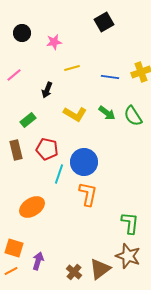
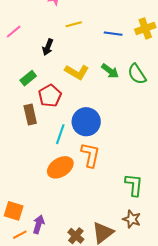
red pentagon: (47, 149) -> (50, 96), moved, turned 30
brown rectangle: (16, 150) -> (30, 114), moved
orange ellipse: (32, 207) -> (60, 167), moved
brown star: (128, 256) -> (132, 219), size x0.7
orange line: (11, 271) -> (20, 235), moved

